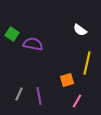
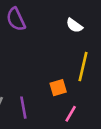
purple semicircle: (33, 44) -> (16, 19), moved, turned -126

